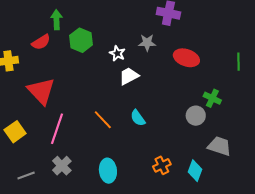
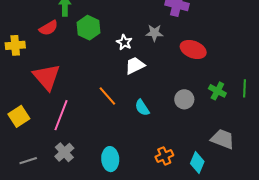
green line: (239, 62) -> (244, 88), moved
gray circle: (196, 116) -> (184, 99), moved
orange line: (103, 120) -> (107, 96), moved

